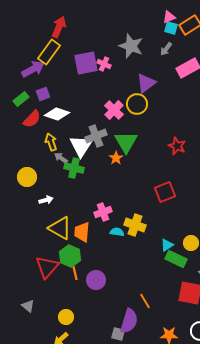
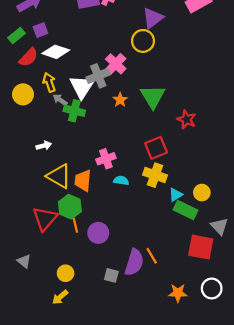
pink cross: (114, 110) -> (116, 64), moved
green triangle: (126, 142) -> (153, 97), moved
red star: (177, 146) -> (187, 119), moved
yellow circle: (27, 177) -> (23, 94), moved
red square: (165, 192) -> (156, 148), moved
yellow cross: (135, 225) -> (155, 175), moved
purple semicircle: (129, 321) -> (134, 262), moved
gray square: (118, 334) -> (111, 275), moved

